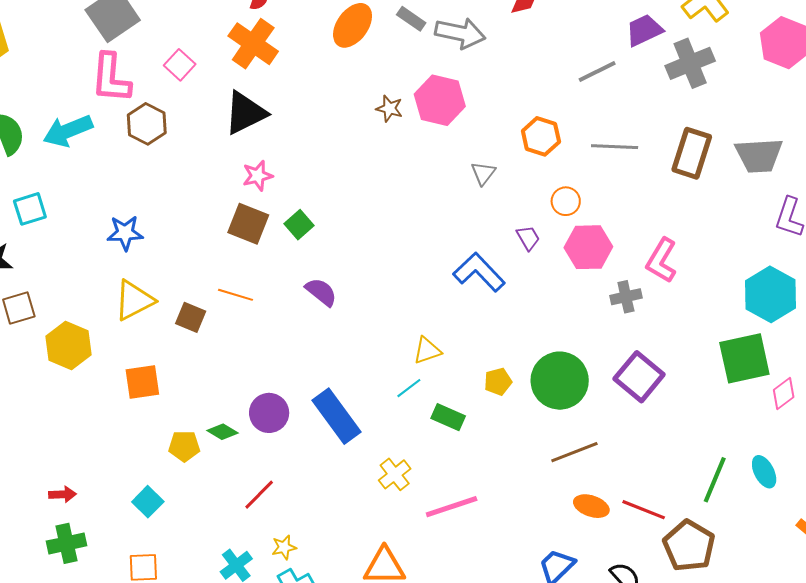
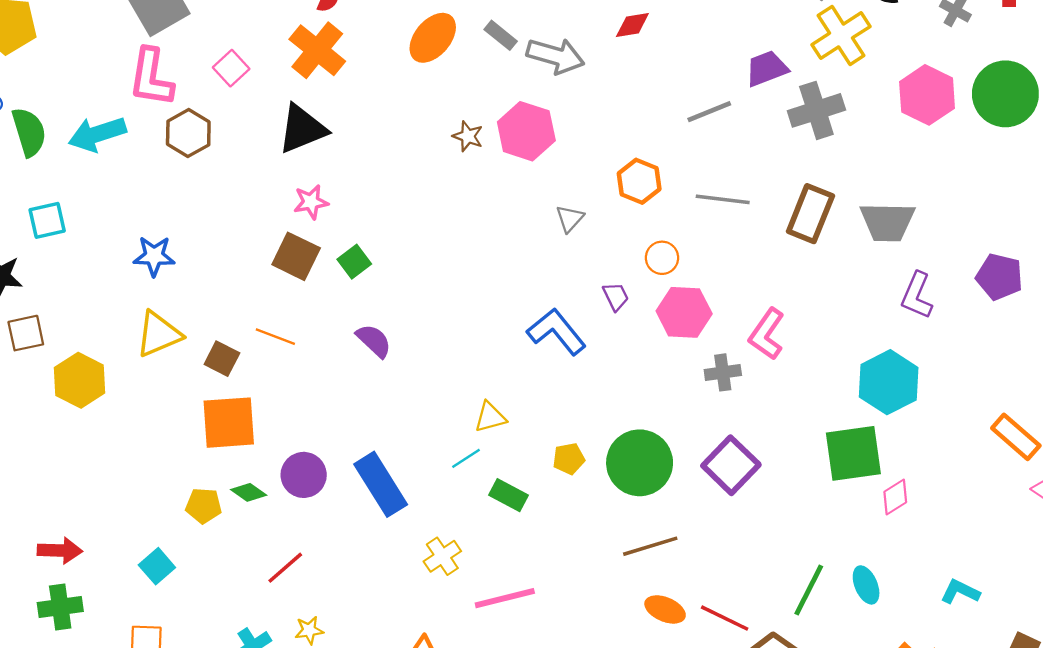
orange square: (142, 382) -> (229, 423), moved, size x1.4
red arrow: (63, 494) -> (60, 550), size x1.4

